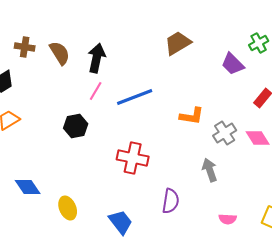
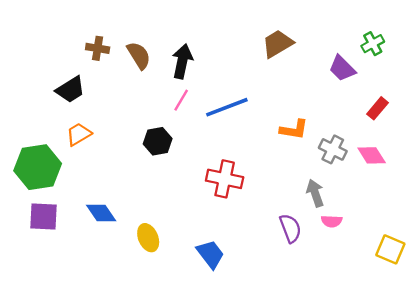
gray cross: (225, 133) -> (333, 149), turned -30
purple semicircle: (171, 201) -> (290, 228), moved, turned -30
pink semicircle: (228, 219) -> (332, 221), moved

